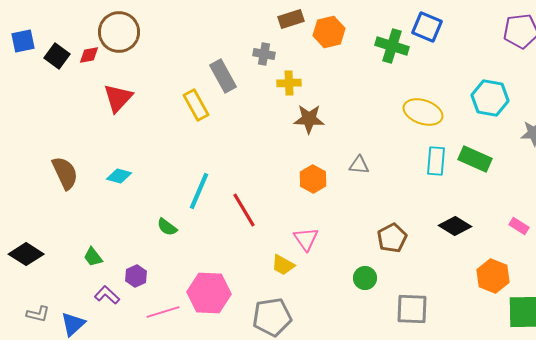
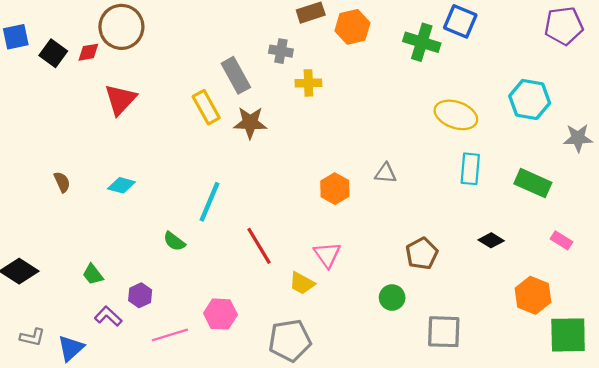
brown star: (309, 119) -> (250, 123), moved
green rectangle: (475, 159) -> (533, 183), moved
brown semicircle: (65, 173) -> (62, 182), size x0.6
red line: (244, 210) -> (259, 246), moved
black diamond: (455, 226) -> (491, 240), size x0.7
pink hexagon: (209, 293) -> (220, 314), size x0.7

